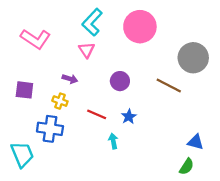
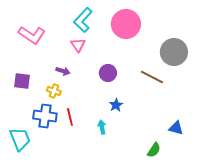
red line: (97, 114) -> (70, 117), moved, turned 54
green semicircle: (187, 167) -> (154, 150), moved

